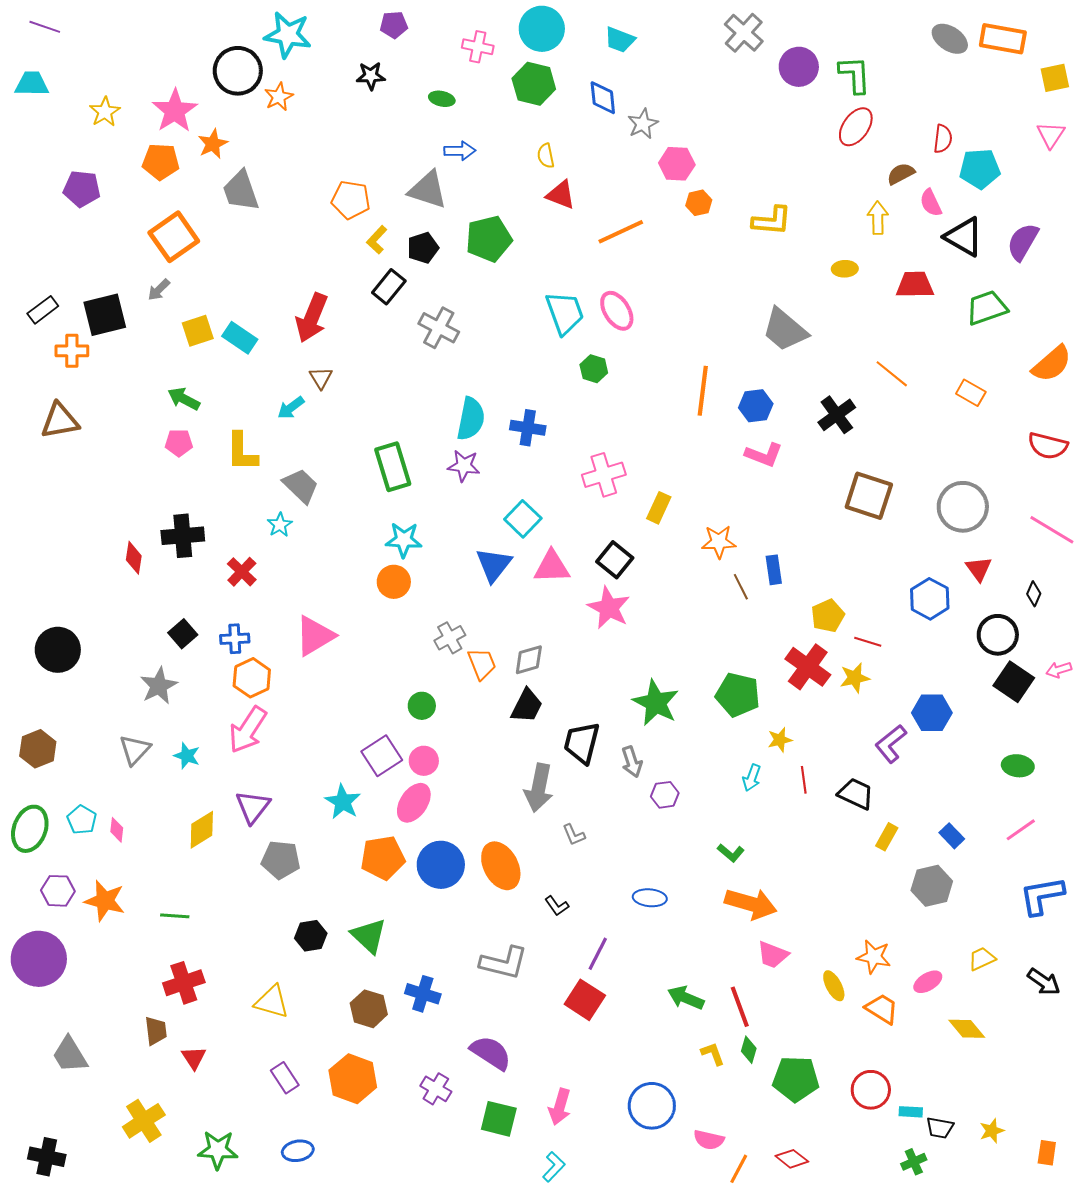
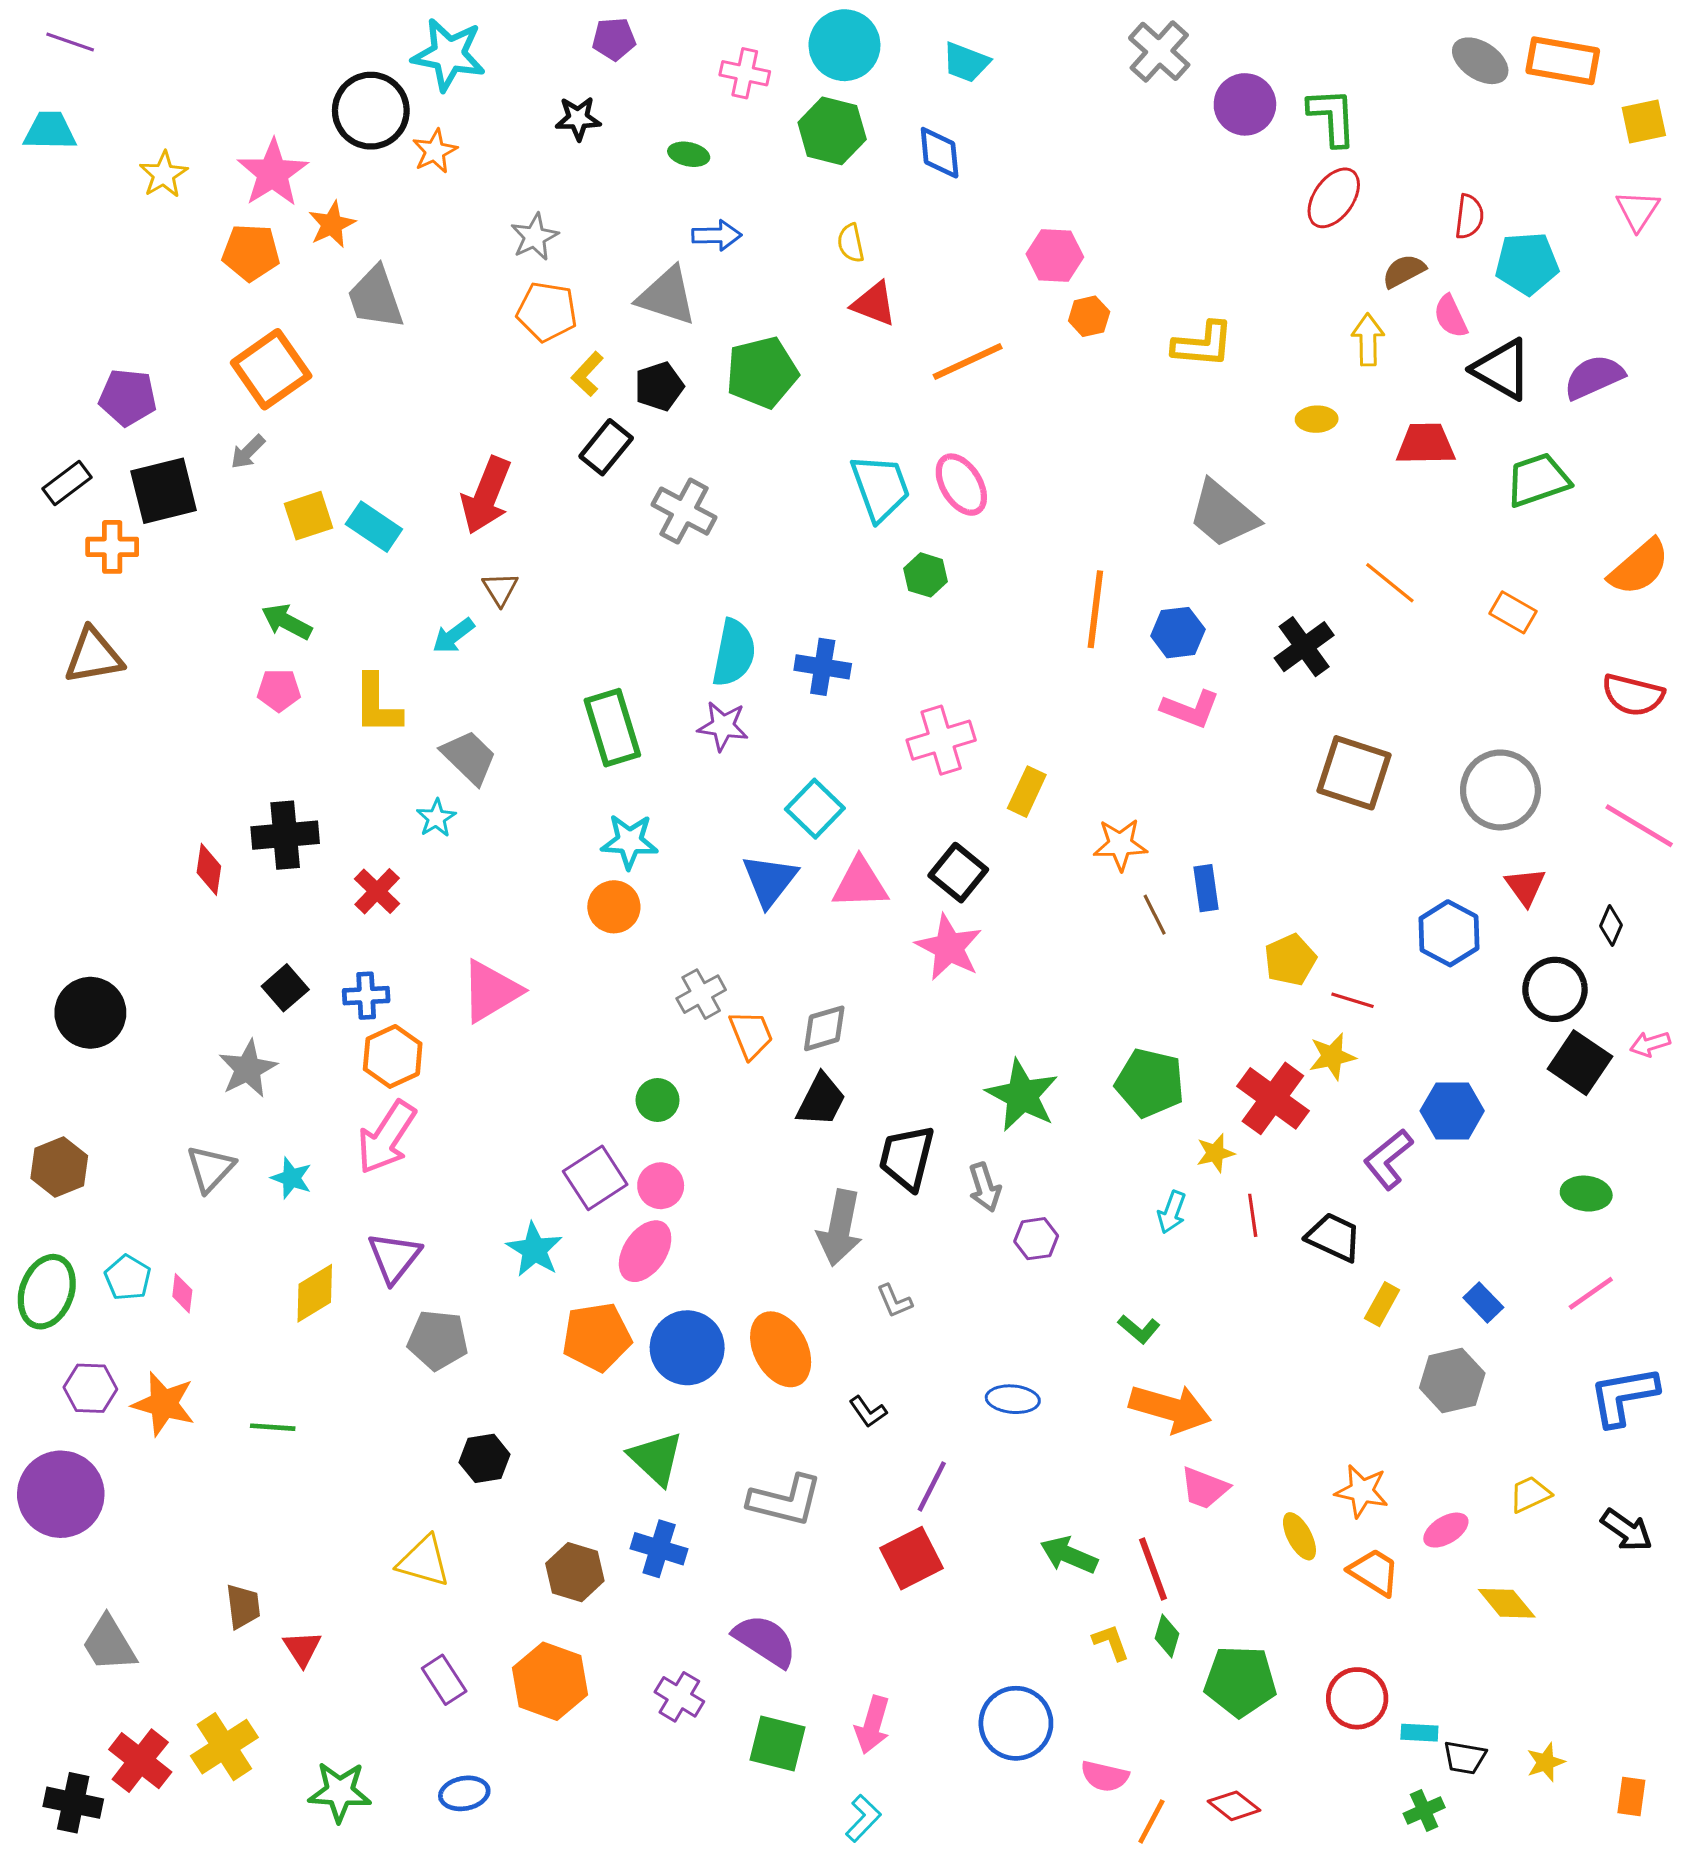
gray star: (643, 124) -> (534, 237), moved
purple pentagon: (82, 189) -> (128, 397), moved
purple semicircle: (1023, 242) -> (1594, 377), turned 36
red cross: (808, 667) -> (1273, 1098), moved
green triangle: (369, 936) -> (656, 1458), moved
red cross: (184, 983) -> (140, 1761), moved, turned -33
red square: (585, 1000) -> (911, 1558), turned 30

